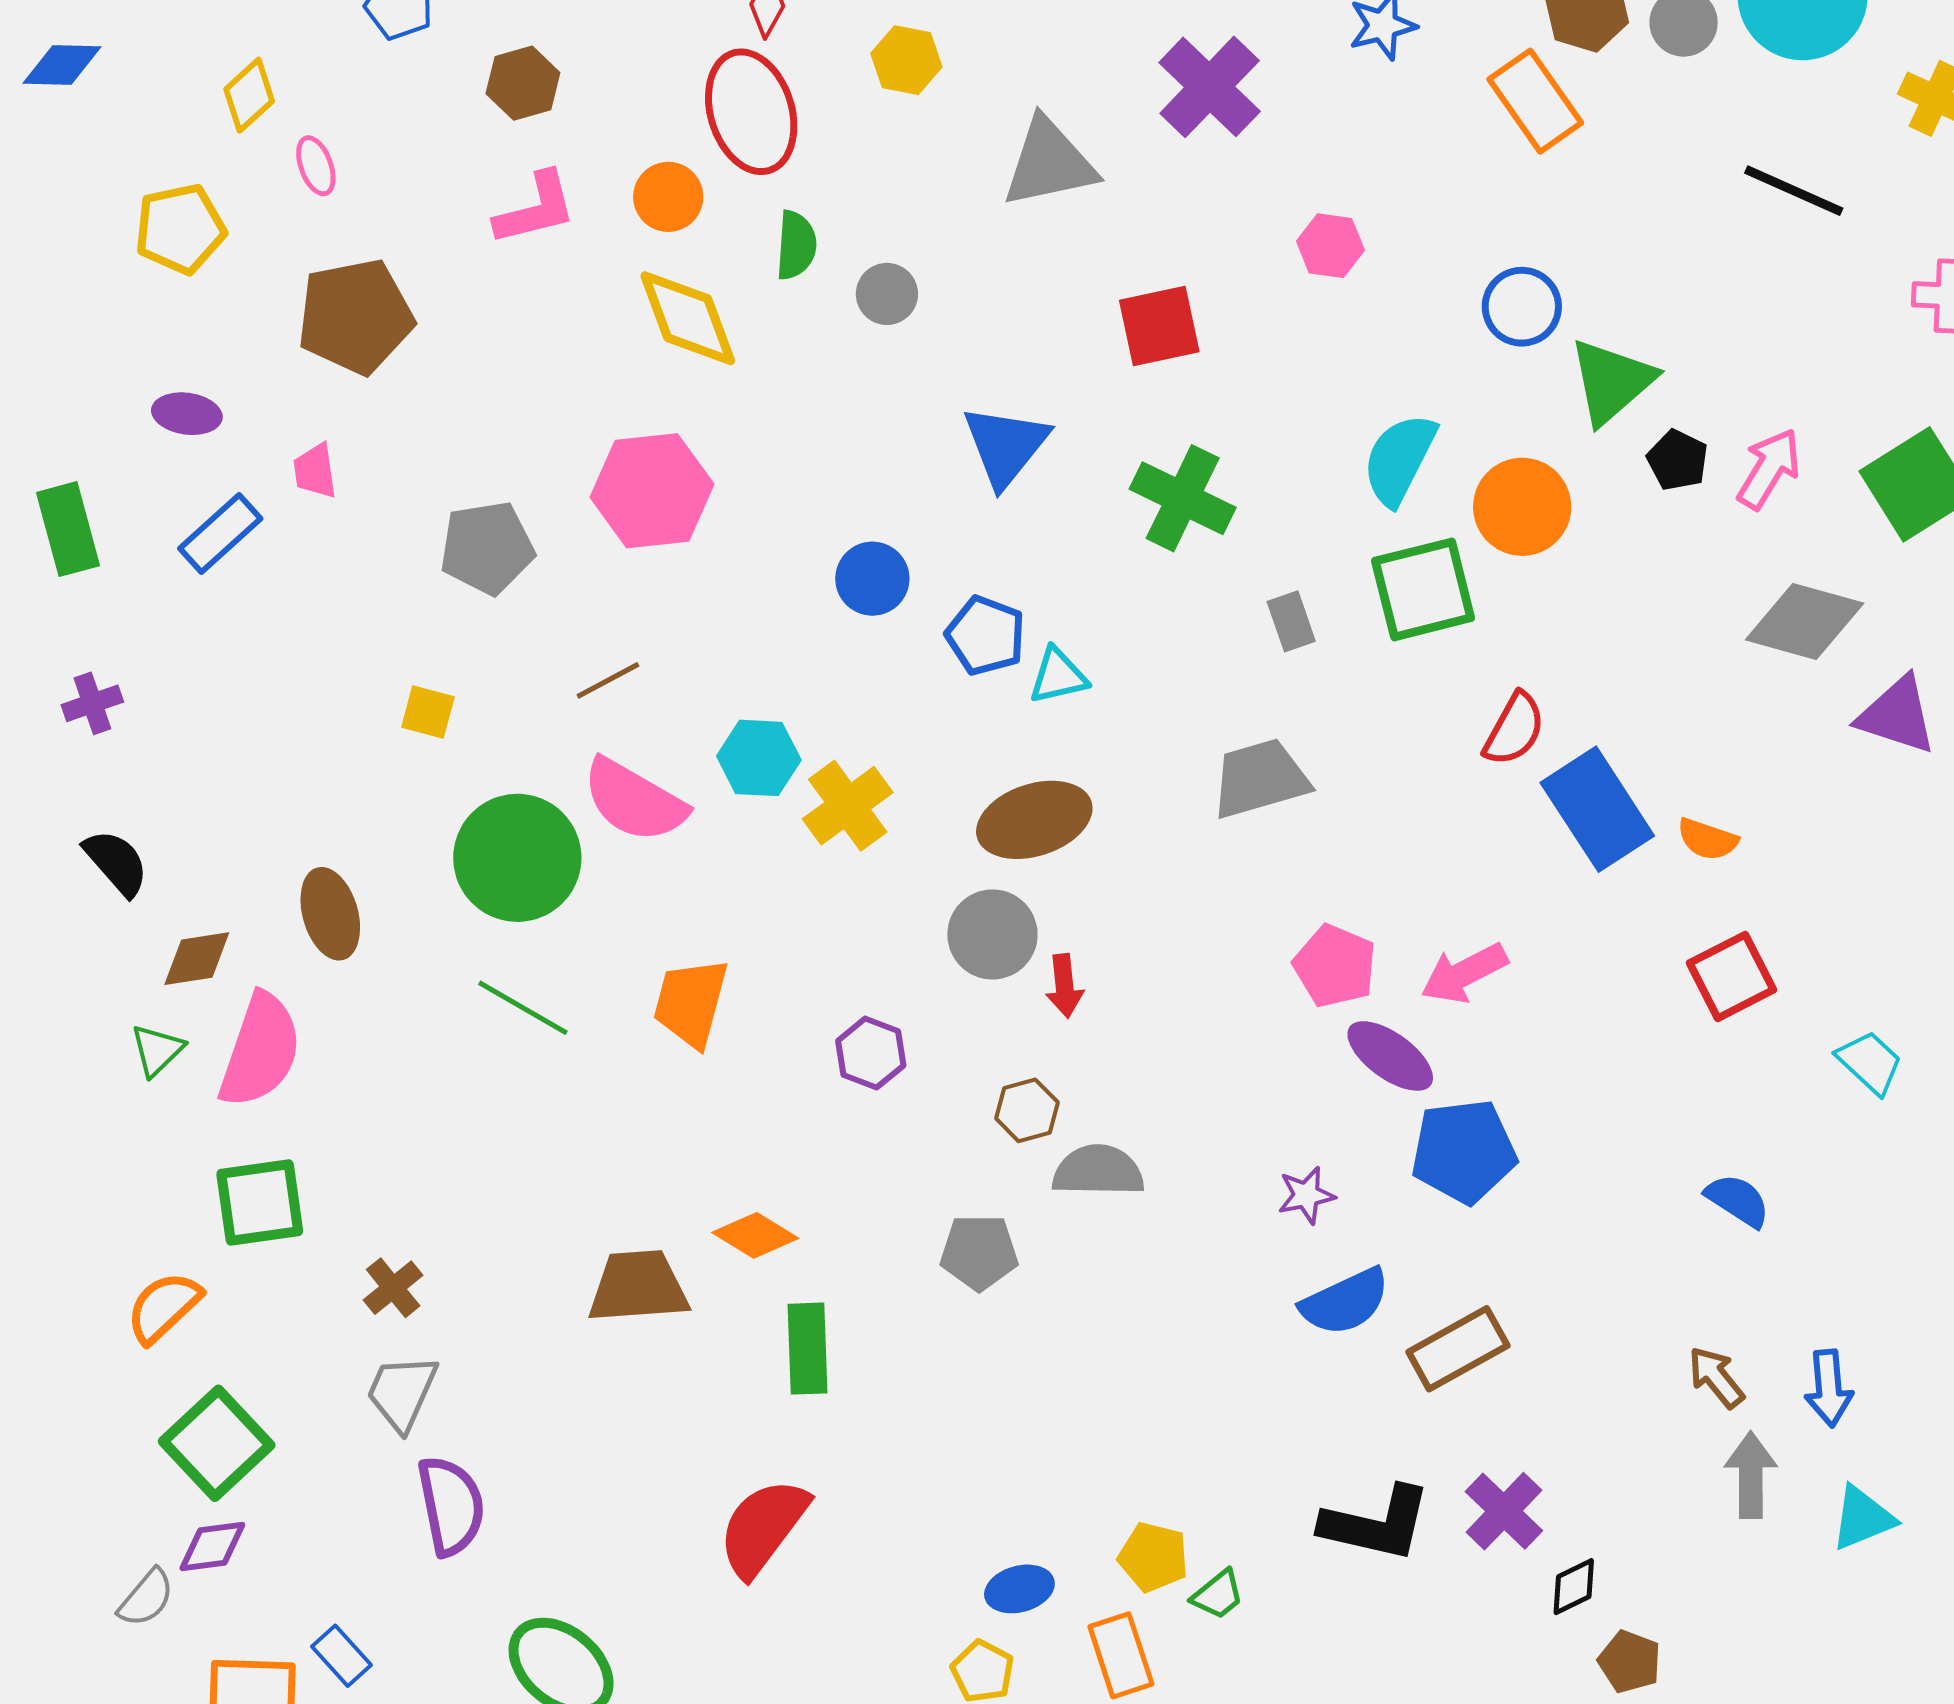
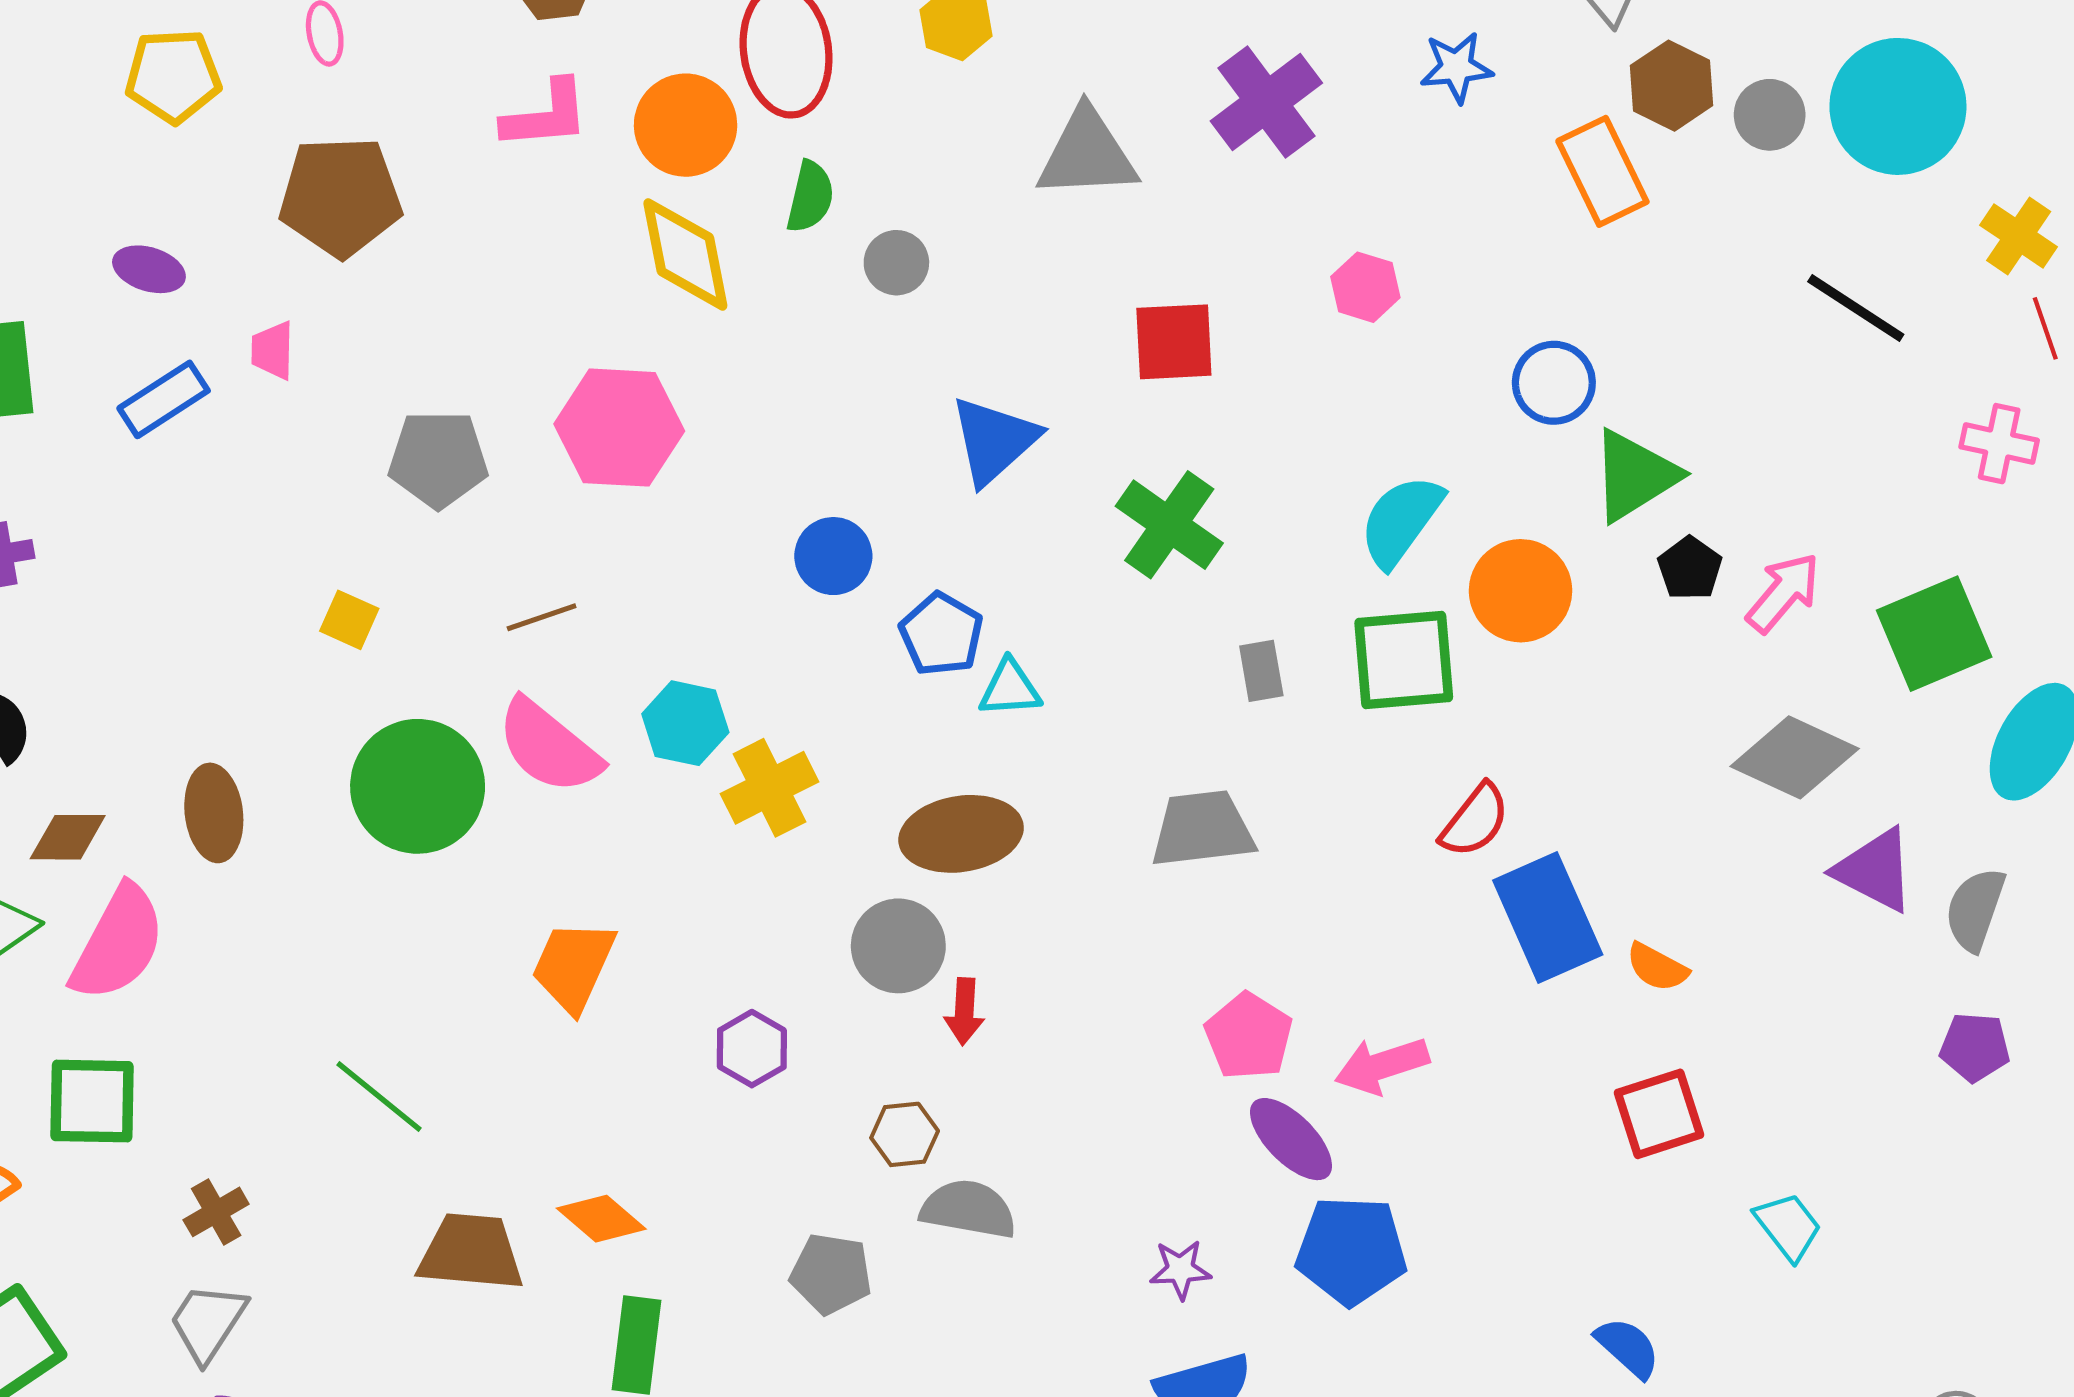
orange circle: (668, 197) -> (686, 125), size x1.4
green line: (523, 1008) -> (379, 1097), moved

